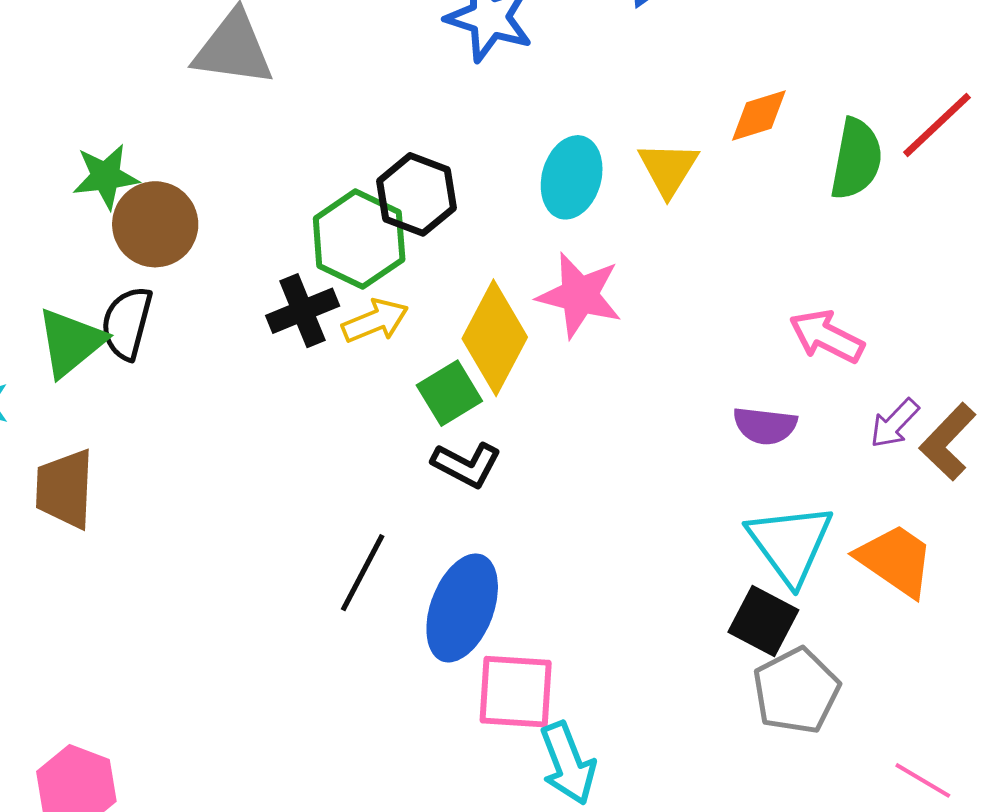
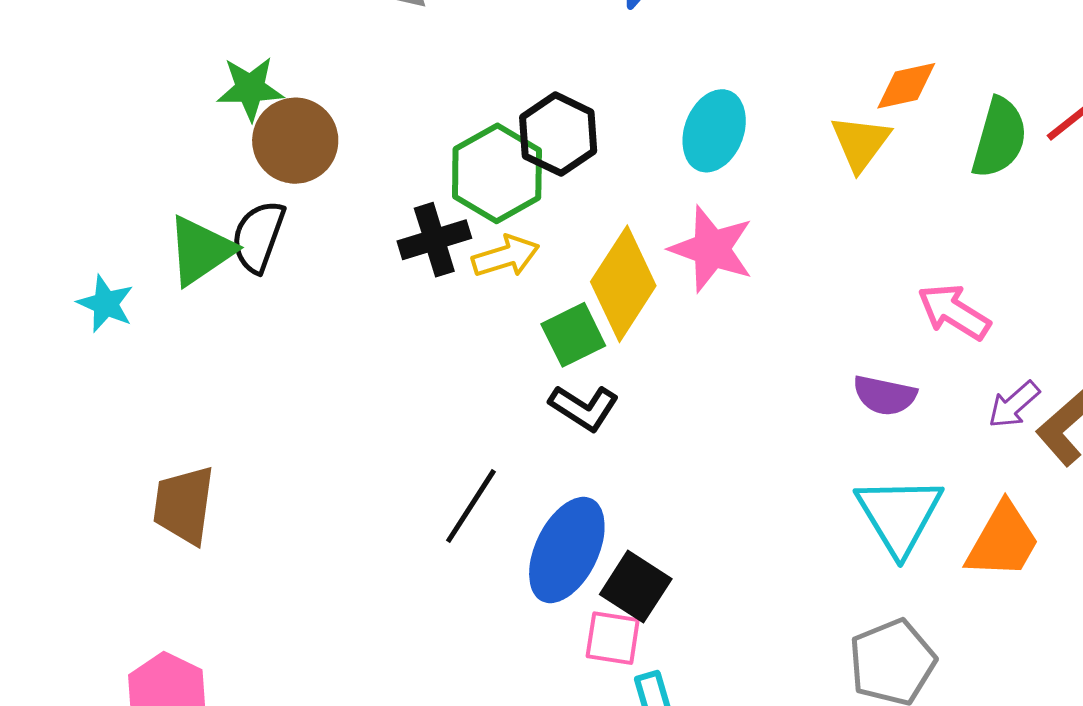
yellow triangle: (668, 169) -> (860, 143), moved
brown trapezoid: (65, 489) -> (184, 505), moved
orange trapezoid: (896, 560) -> (1003, 541), turned 80
black square: (763, 621) -> (636, 587), moved
pink square: (516, 692) -> (613, 638), size x0.7

